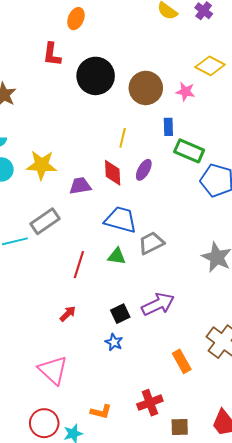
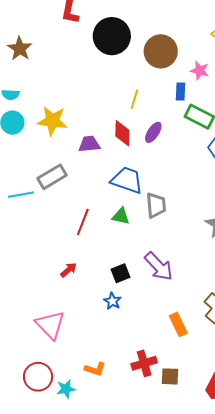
pink star: (185, 92) -> (200, 71), moved
gray trapezoid: (151, 243) -> (156, 205), turned 108
purple arrow: (158, 304) -> (159, 266), turned 68
brown square: (180, 427) -> (170, 376), moved

